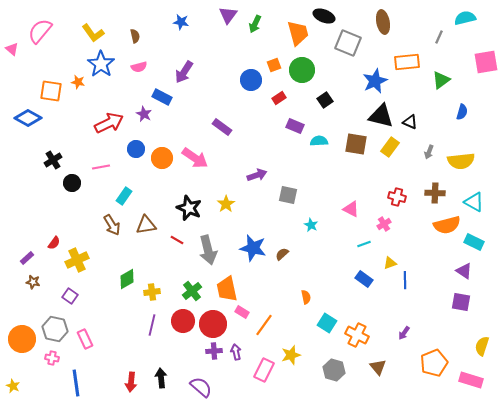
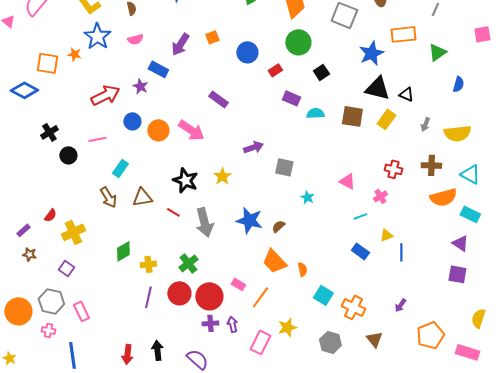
pink square: (486, 62) -> (482, 34), size x0.7
orange square: (274, 65) -> (212, 37), moved
orange trapezoid: (227, 289) -> (274, 261), moved, turned -32

